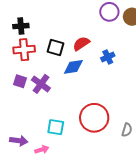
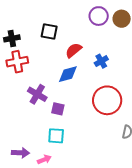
black square: (56, 47) -> (49, 32), moved
purple square: (20, 81) -> (58, 109), moved
red circle: (94, 118) -> (107, 100), moved

